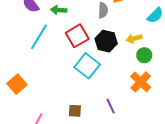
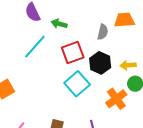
orange cross: (141, 82) -> (116, 99), moved

